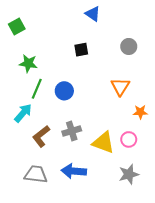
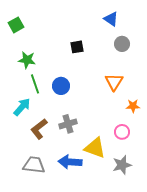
blue triangle: (93, 14) -> (111, 19), moved
green line: (37, 89) -> (35, 84), turned -42
yellow triangle: (103, 143) -> (95, 148), moved

